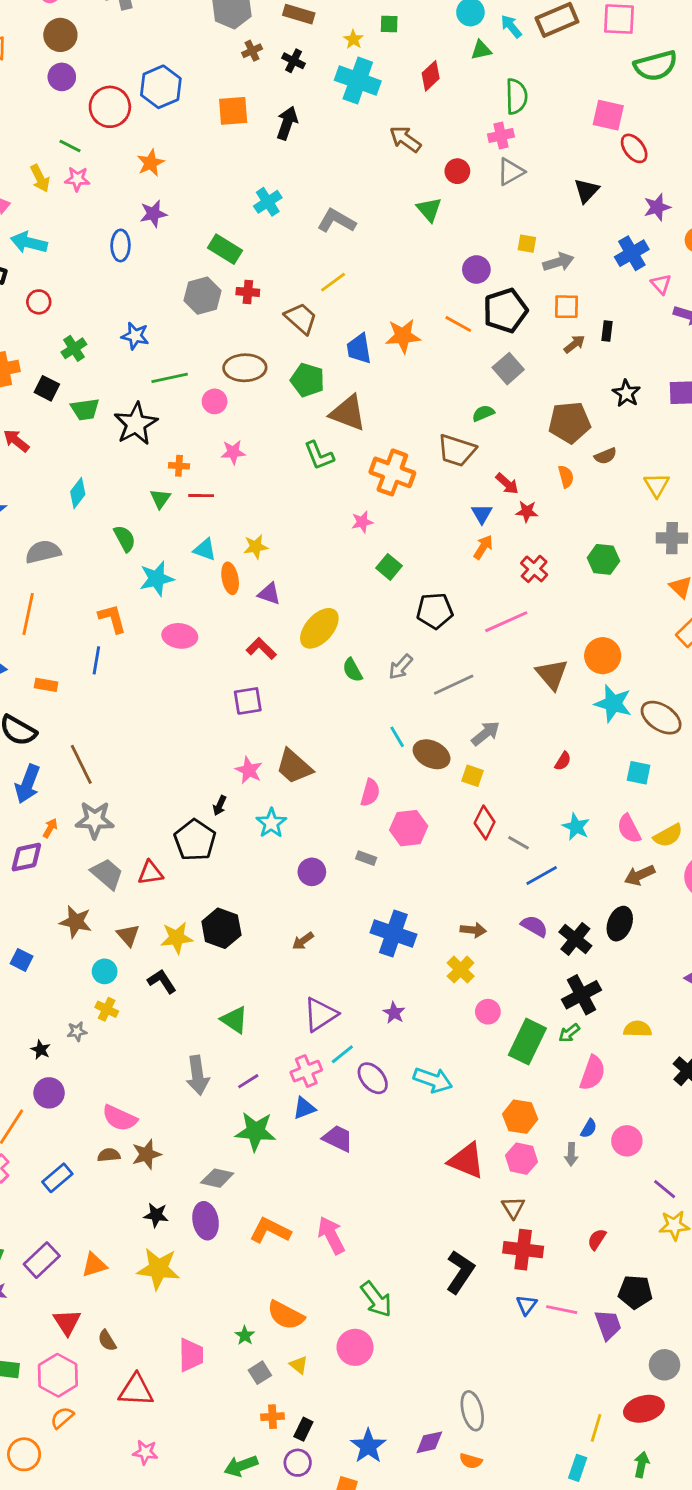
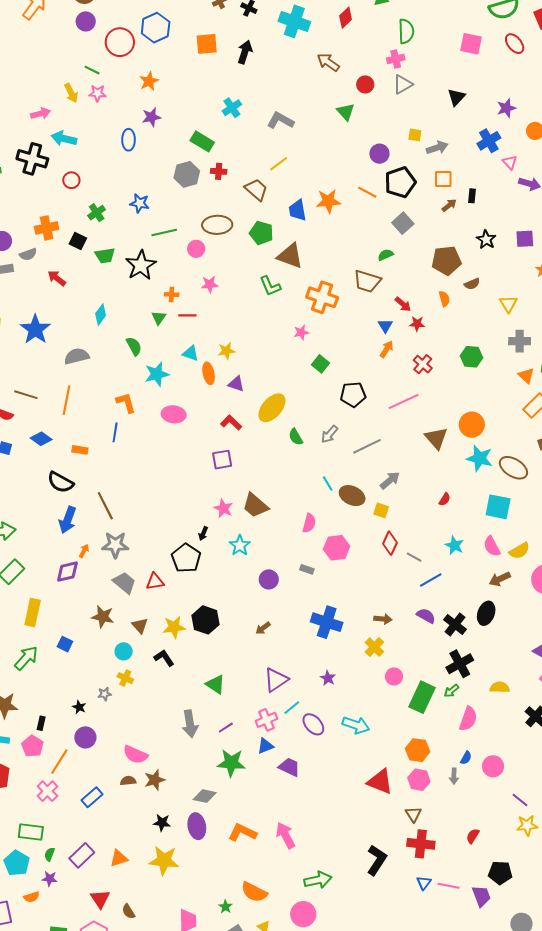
red ellipse: (634, 148) -> (515, 44), moved
cyan square: (639, 773) -> (498, 507), size x1.5
green arrow: (376, 1299) -> (318, 880), turned -64

